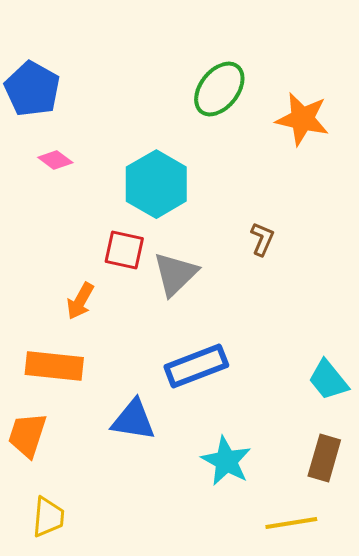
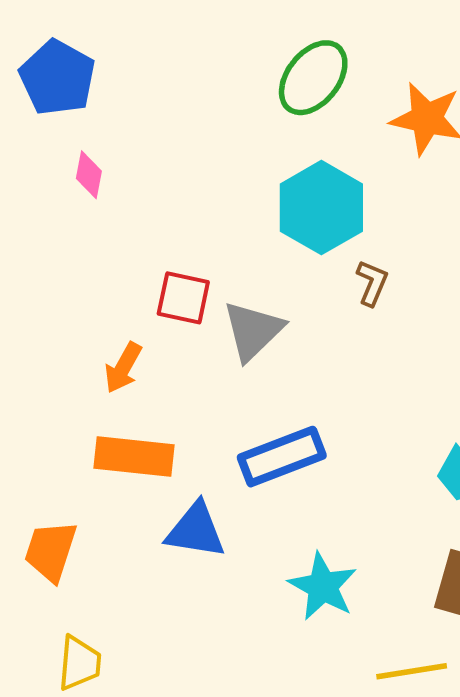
pink diamond: (55, 160) -> (89, 175), turned 64
cyan hexagon: (156, 184) -> (321, 208), moved
orange rectangle: (54, 366) -> (134, 457), moved

